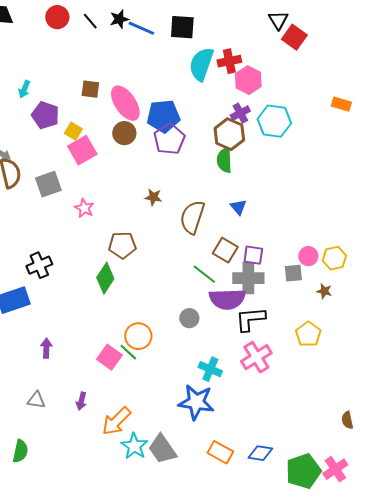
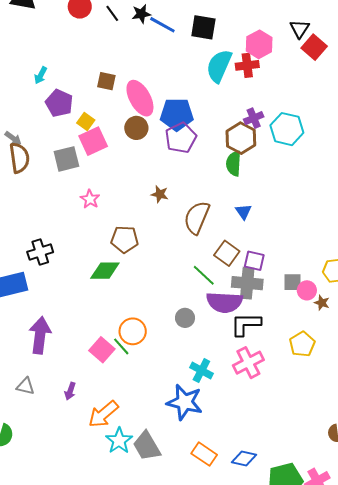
pink hexagon: (248, 80) -> (259, 44), moved
gray square: (48, 184) -> (66, 159), moved
pink circle: (308, 256) -> (307, 290), moved
green diamond: (105, 278) -> (105, 271), turned 52
purple arrow: (46, 348) -> (40, 335), size x1.8

